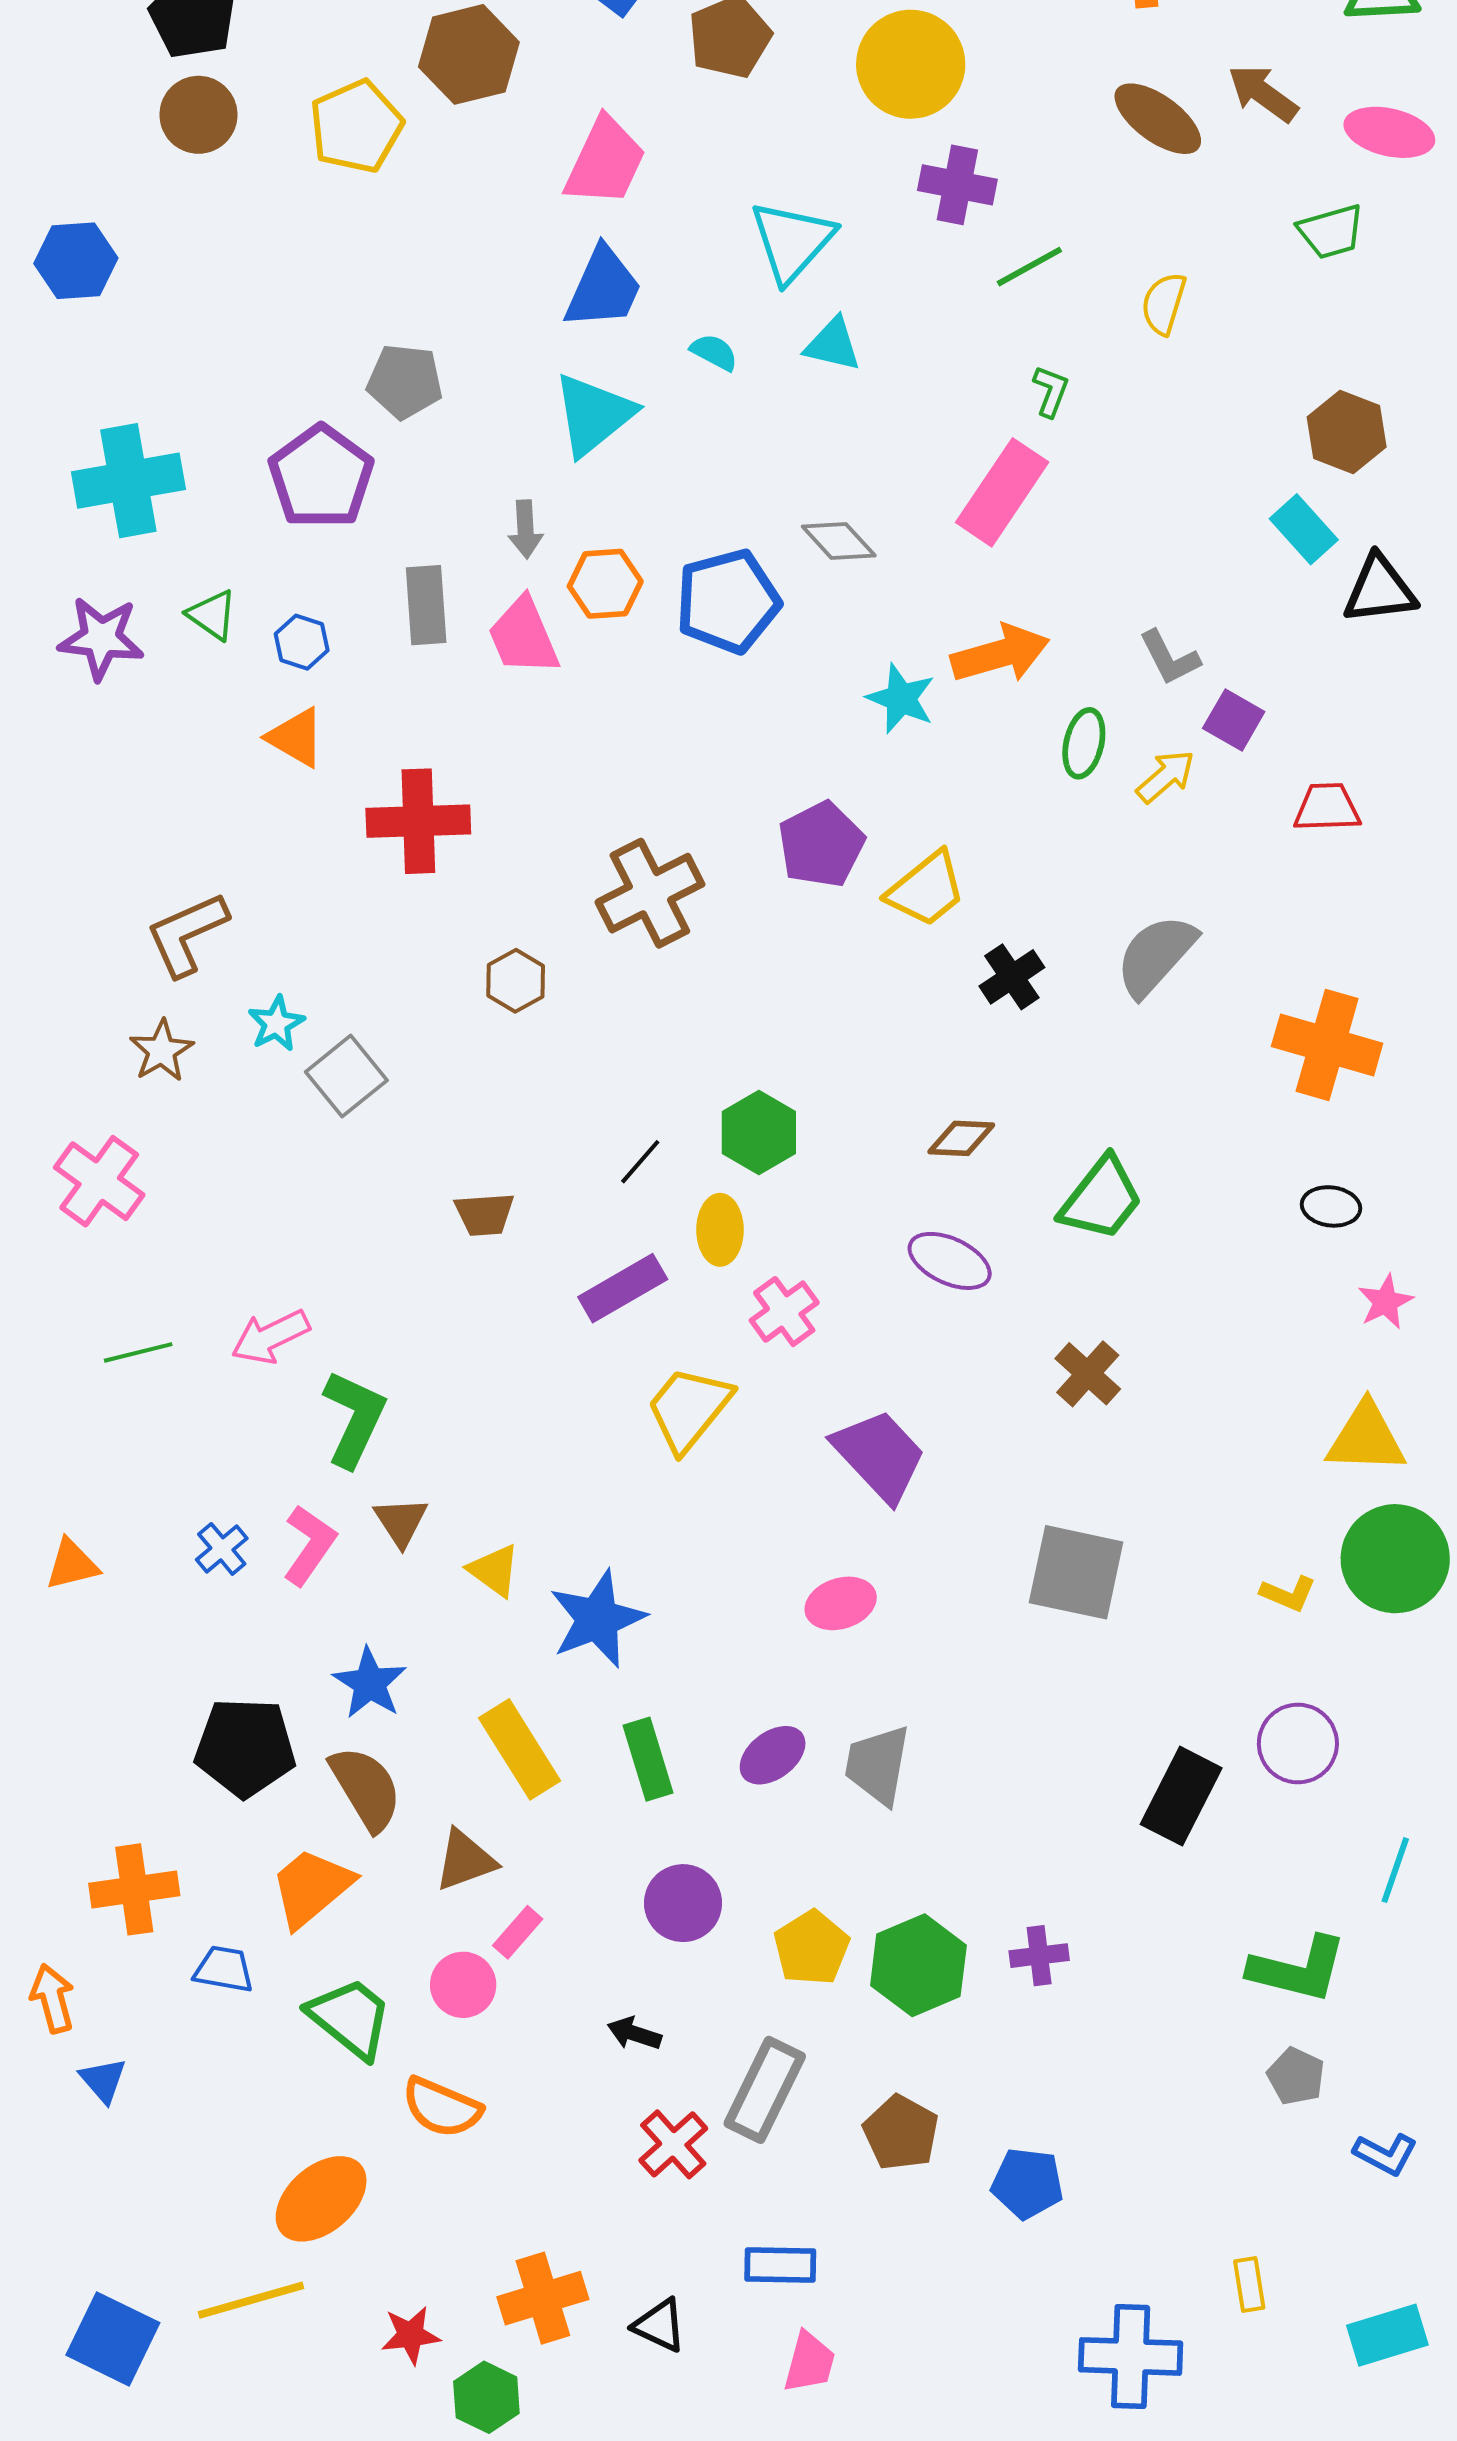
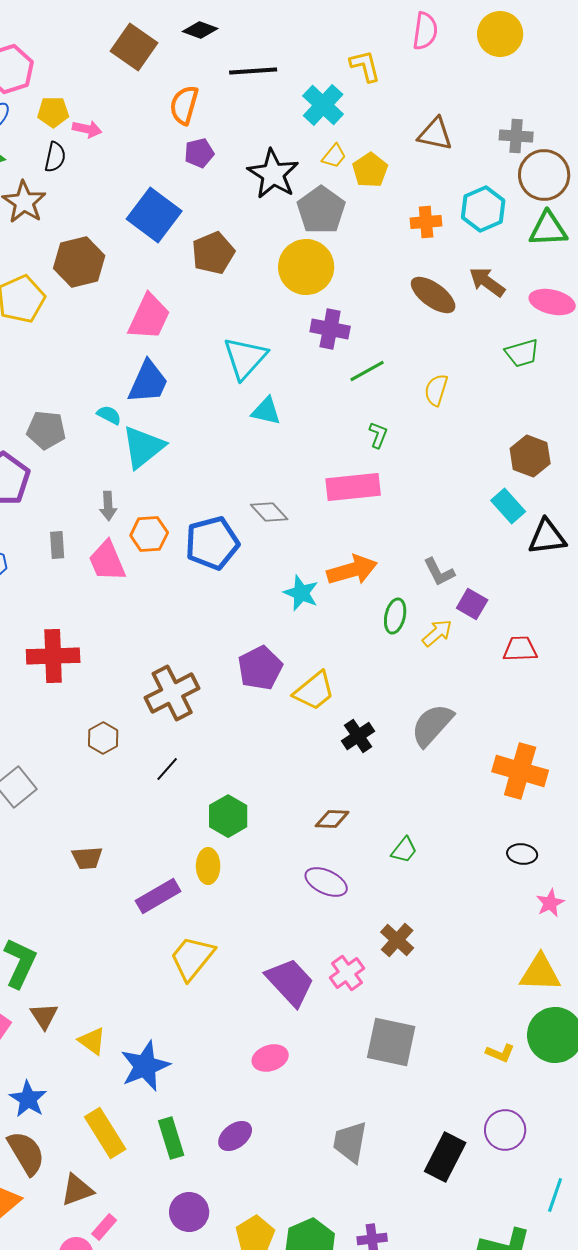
cyan semicircle: (714, 352) -> (109, 415), moved
pink rectangle: (1002, 492) -> (353, 487), turned 50
gray rectangle: (426, 605) -> (57, 545), size x0.7
black line: (640, 1162) -> (167, 769), moved
green trapezoid: (1101, 1199) -> (404, 850), size x0.6
pink cross: (784, 1312) -> (347, 973), moved
gray trapezoid: (878, 1765) -> (350, 1142), moved

